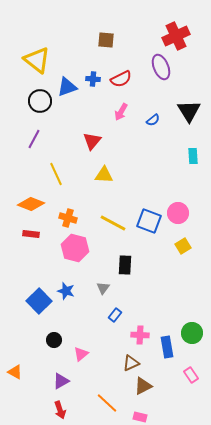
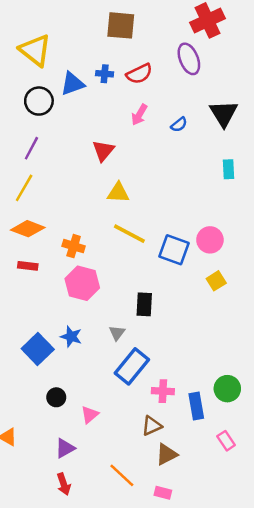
brown square: (106, 40) -> (121, 25), size x1.4
yellow line: (56, 174) -> (24, 188), moved, turned 55
yellow line: (113, 223) -> (129, 234), moved
blue rectangle: (115, 315) -> (132, 366), size x2.0

